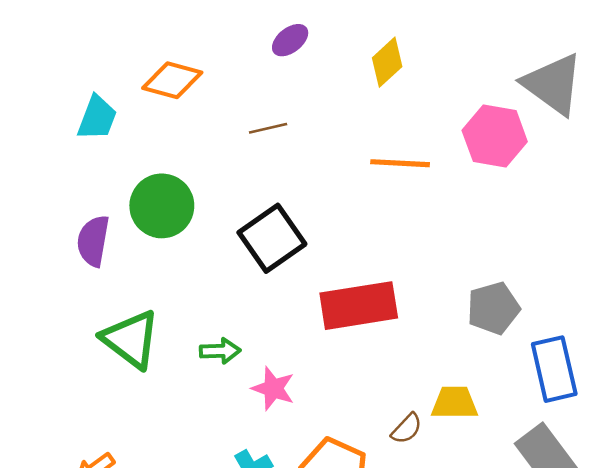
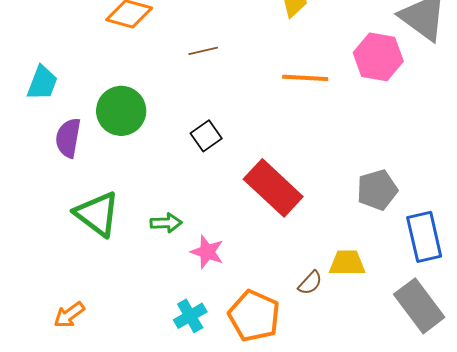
cyan trapezoid: (97, 118) -> (42, 83), moved
black square: (272, 238) -> (206, 136), size x0.6
red rectangle: (359, 306) -> (273, 188), turned 52

